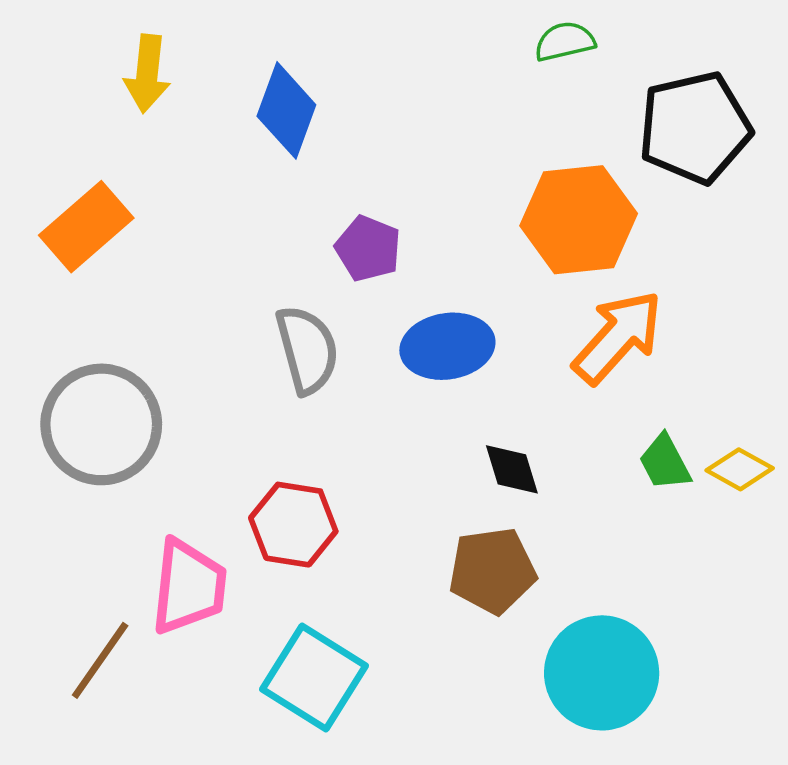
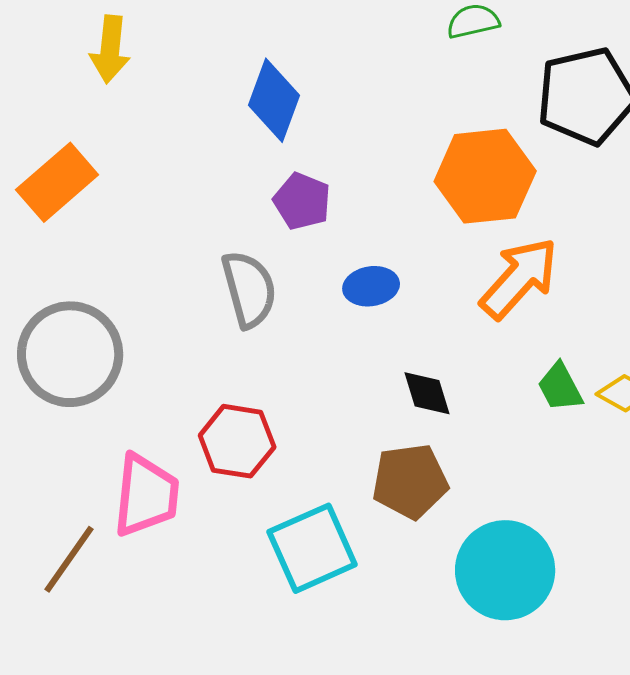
blue diamond: (286, 110) -> (274, 100), moved
blue ellipse: (447, 346) -> (371, 286), size x0.7
cyan square: (314, 678) -> (312, 548), moved, turned 34

